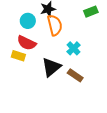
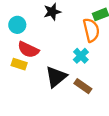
cyan circle: (28, 21) -> (17, 25), moved
orange semicircle: (55, 25) -> (91, 30), moved

